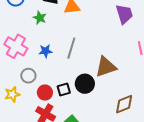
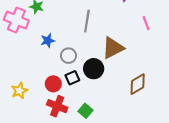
pink cross: (16, 46) -> (16, 20), moved
gray line: (71, 48) -> (87, 21), moved
gray circle: (28, 76) -> (69, 56), moved

